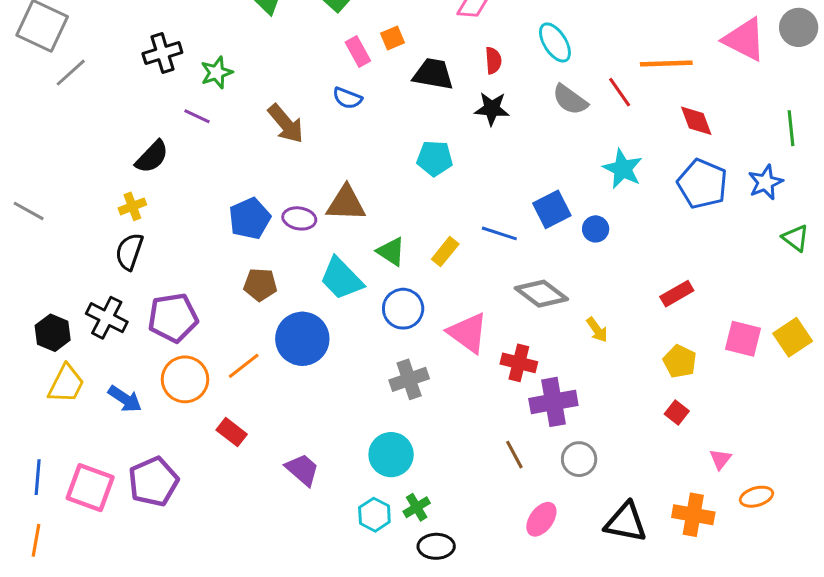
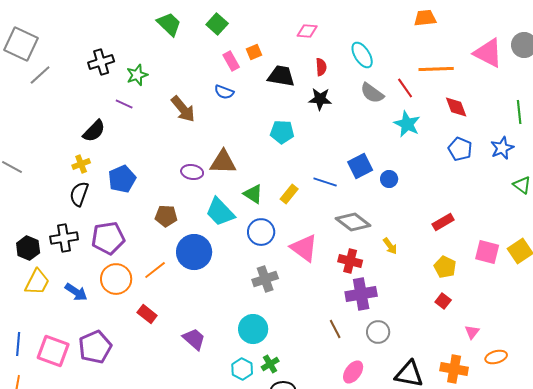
cyan star: (623, 169) -> (407, 124), moved
blue pentagon: (702, 184) -> (460, 149), size x0.7
blue pentagon: (250, 218) -> (122, 179), moved
black cross: (107, 318) -> (64, 238), turned -36
red cross: (519, 363) -> (350, 261), moved

